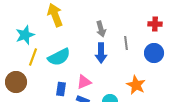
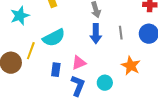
gray line: (126, 43) -> (121, 33), moved
yellow line: (33, 57) -> (31, 51), moved

